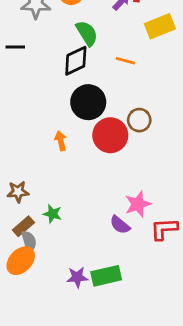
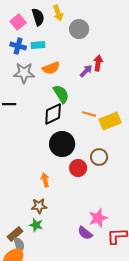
yellow rectangle: (160, 26) -> (110, 121), moved
red circle: (110, 135) -> (78, 168), size x0.7
orange arrow: (61, 141) -> (45, 180), moved
brown star: (18, 192) -> (39, 206), moved

